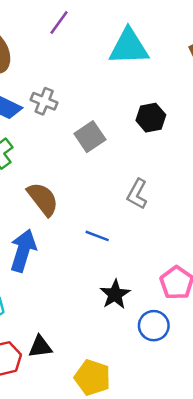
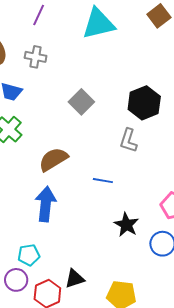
gray cross: (44, 101) -> (36, 57), moved
black hexagon: (151, 118) -> (144, 103), moved, size x1.4
brown semicircle: (43, 199) -> (53, 159), turned -72

